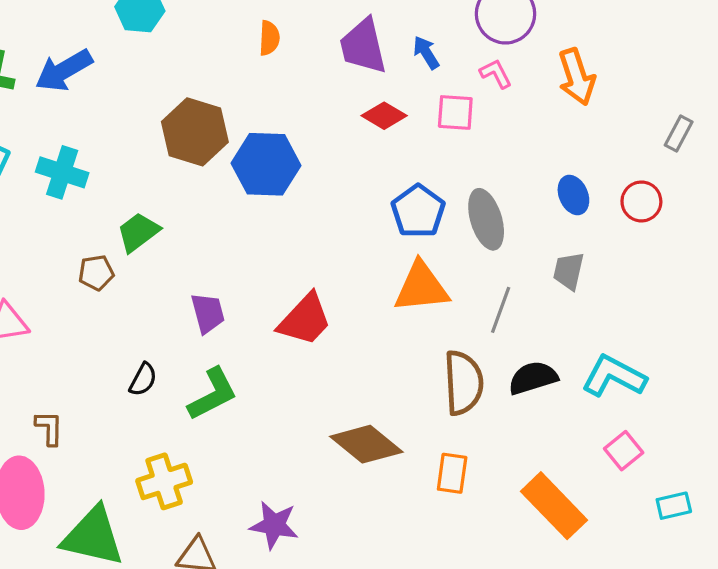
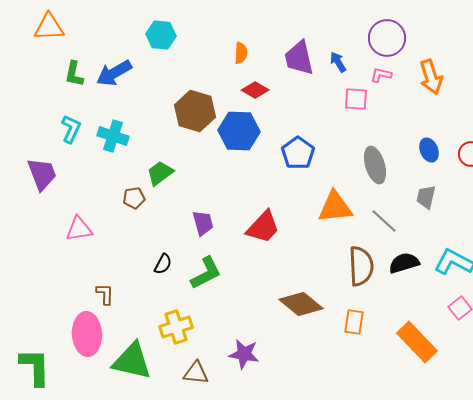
pink L-shape: (496, 74) -> (381, 75), turned -50
red diamond: (384, 116) -> (255, 90), moved
blue pentagon: (418, 211) -> (298, 153), moved
gray line: (501, 310) -> (384, 221), turned -68

